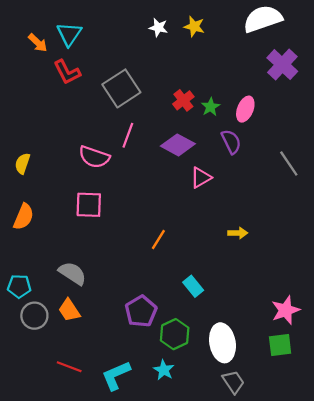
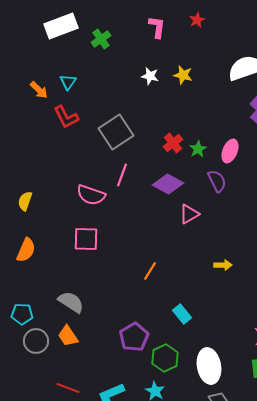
cyan triangle: (69, 34) -> (68, 82), size x0.7

